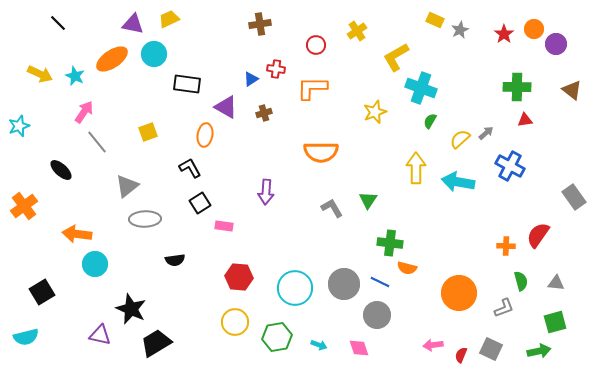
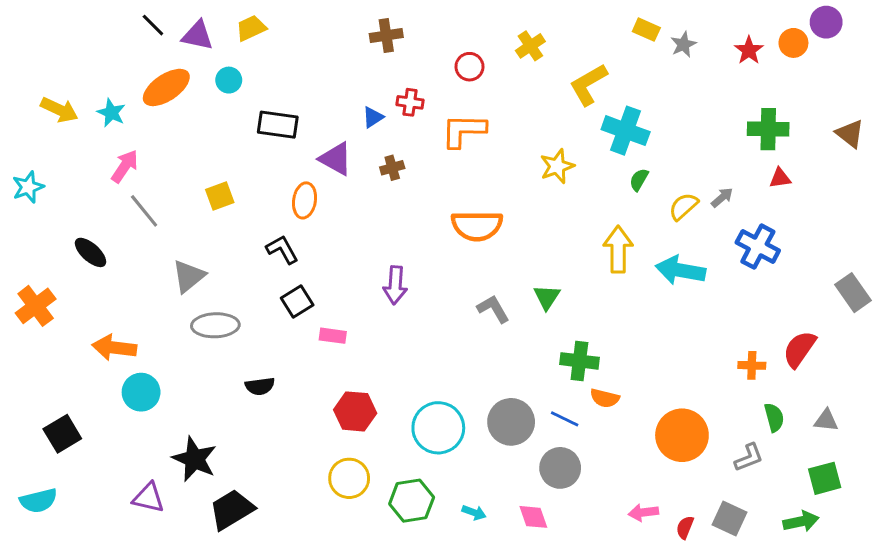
black line: (58, 23) -> (153, 25), moved
purple circle: (556, 44) -> (826, 22), moved
cyan circle: (154, 54) -> (229, 80), size x0.7

